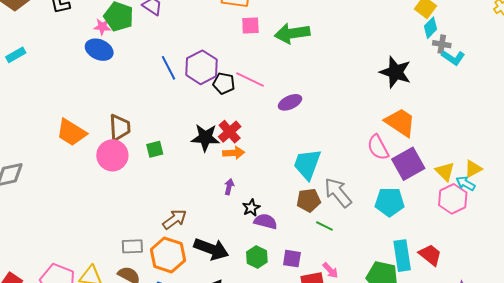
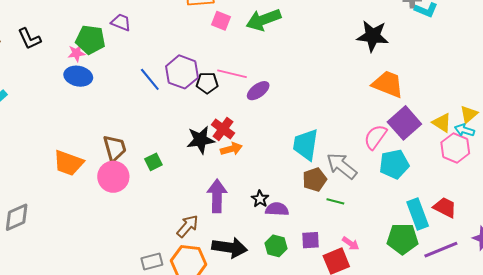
pink square: (250, 25) -> (221, 21), turned 36
purple ellipse: (290, 102) -> (258, 91), moved
pink semicircle: (378, 147) -> (375, 137), moved, turned 76
purple arrow: (229, 187) -> (217, 196), moved, size x2.0

